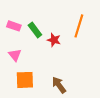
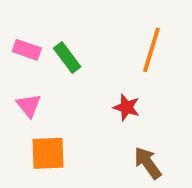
red star: (54, 40) -> (127, 107), moved
brown arrow: (59, 85) -> (148, 163), moved

